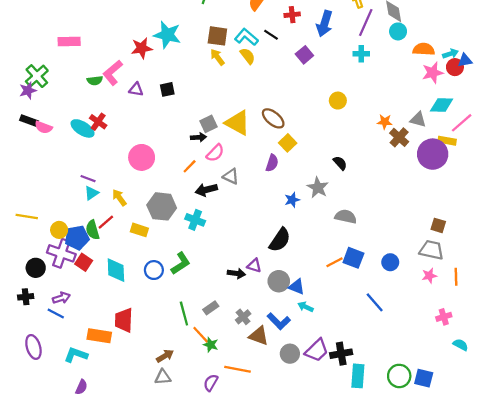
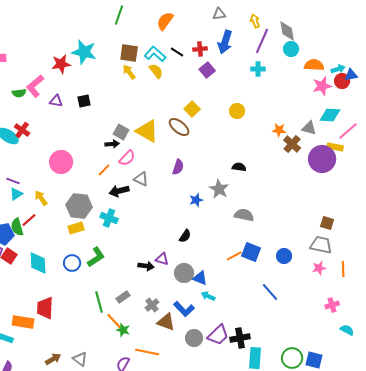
red cross: (292, 15) -> (200, 49), moved
gray square: (209, 124) -> (121, 132), turned -35
yellow square: (288, 143) -> (192, 109), moved
black semicircle: (340, 163) -> (239, 167), turned -40
yellow rectangle: (139, 230) -> (76, 228), moved, turned -35
black semicircle: (280, 240) -> (185, 236), size x0.6
brown arrow: (165, 356) -> (53, 359), moved
gray triangle: (163, 377) -> (80, 359), turned 42

